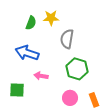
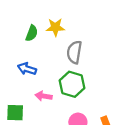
blue arrow: (27, 53) -> (27, 69), size x0.7
green hexagon: (77, 69) -> (72, 84), moved

